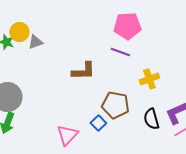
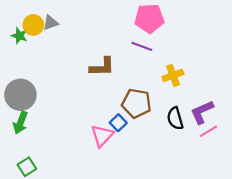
gray triangle: (35, 42) -> (50, 23), moved
pink triangle: (67, 135) -> (102, 136), moved

